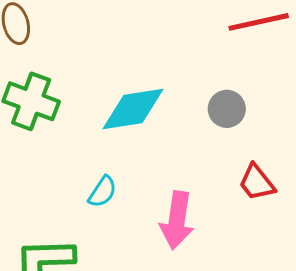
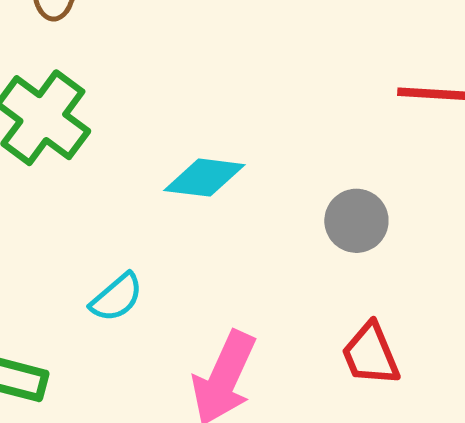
cyan diamond: (133, 109) -> (204, 178), size x0.7

